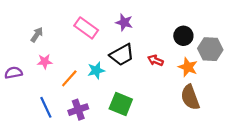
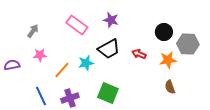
orange star: (188, 67) -> (168, 60), turned -30
brown semicircle: (190, 97) -> (170, 87), size x0.6

